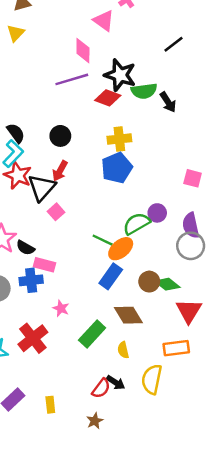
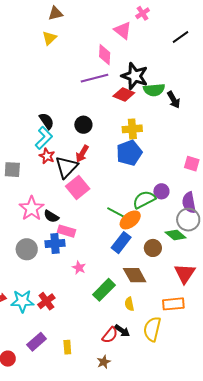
black line: (173, 44) -> (181, 37), moved
red star: (18, 175) -> (47, 156), size x0.7
pink square: (56, 212) -> (78, 188), size x1.6
green diamond: (167, 284) -> (176, 235), moved
red cross: (33, 338) -> (46, 301), moved, size x0.7

